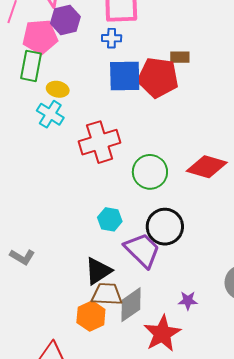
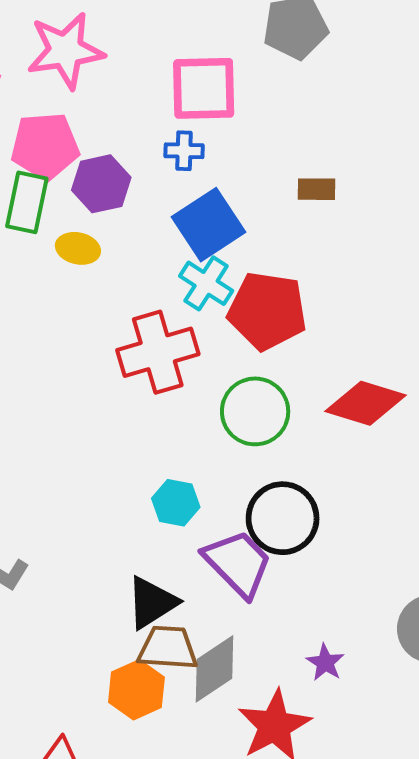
purple hexagon: (65, 20) -> (101, 184), moved
blue square: (125, 76) -> (208, 225), turned -33
red pentagon: (158, 77) -> (267, 311), moved
cyan cross: (50, 114) -> (206, 283), moved
purple star: (188, 301) -> (325, 663), turned 30

